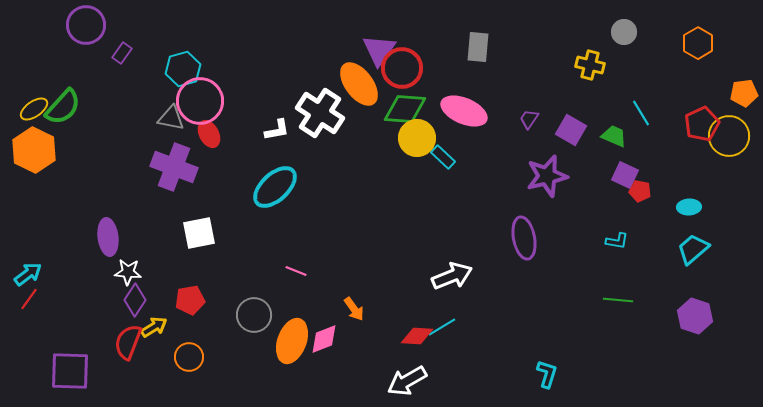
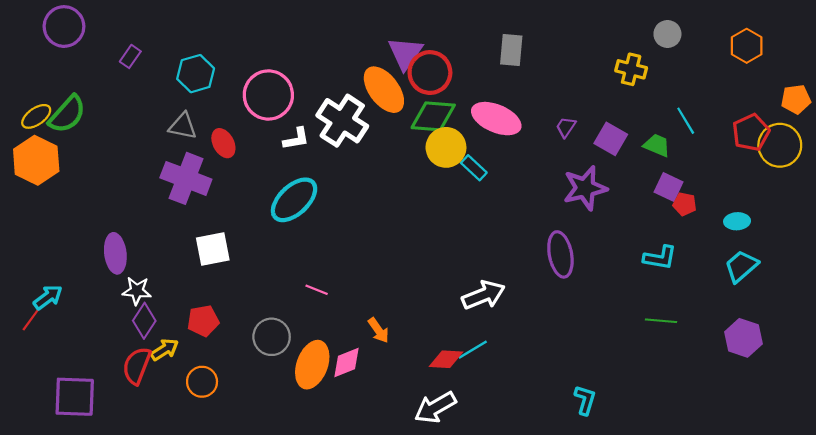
purple circle: (86, 25) -> (64, 27), moved
pink circle: (200, 101) -> (268, 95), moved
cyan L-shape: (617, 241) -> (660, 258), size x1.4
cyan arrow: (28, 274) -> (48, 297), moved

